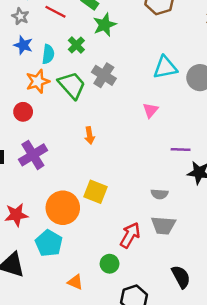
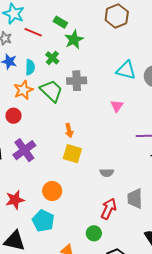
cyan triangle: (165, 67) -> (126, 70), turned 30
gray cross: (104, 75) -> (77, 81), turned -30
yellow square: (95, 192) -> (72, 154), moved
gray semicircle: (159, 194) -> (107, 173), moved
orange circle: (63, 208) -> (52, 191), size x0.7
gray trapezoid: (163, 225) -> (135, 199), turned 90

